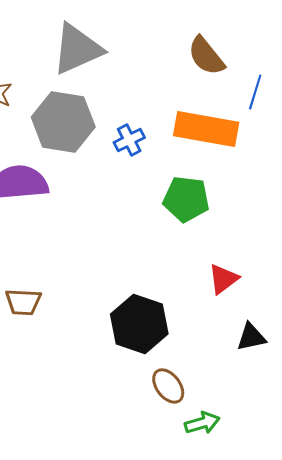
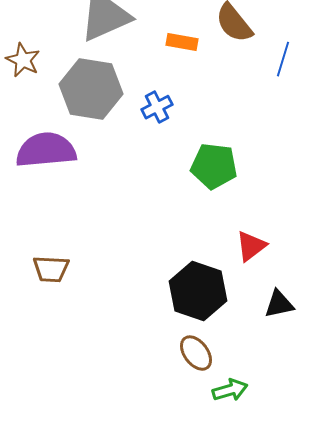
orange rectangle: (206, 129) -> (182, 42), moved, size x0.5
black hexagon: (139, 324) -> (198, 291), moved

